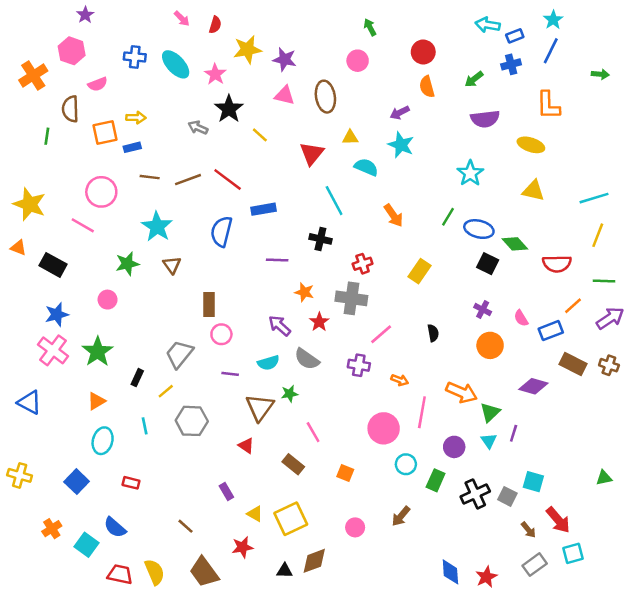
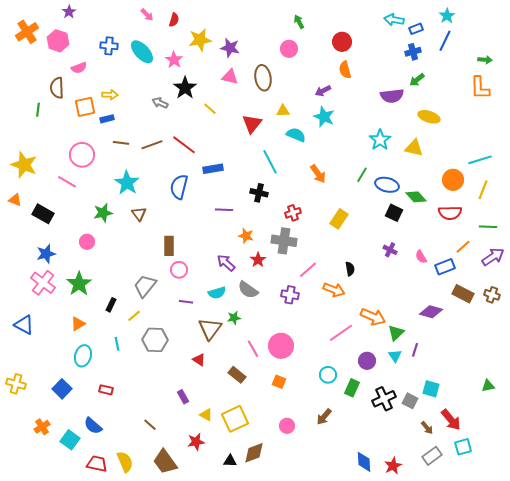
orange cross: (33, 76) -> (27, 32), moved
green arrow: (474, 79) -> (417, 80), moved
orange L-shape: (548, 105) -> (480, 88), moved
yellow triangle: (533, 191) -> (414, 148), moved
orange circle: (490, 345) -> (453, 180), moved
orange arrow: (400, 380) -> (334, 290), moved, size x1.5
pink line: (422, 412) -> (341, 333), turned 45
pink circle: (384, 428) -> (281, 346), moved

